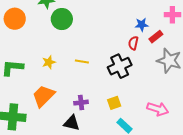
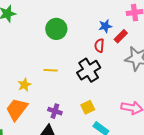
green circle: (62, 19) -> (56, 29), moved
yellow star: (49, 62) -> (24, 85), moved
purple cross: (81, 103) -> (55, 111), turned 32

